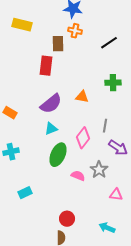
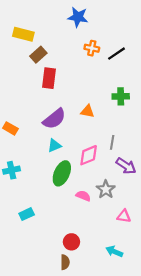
orange cross: (75, 31) -> (92, 48), moved
brown rectangle: (58, 44) -> (38, 55), moved, turned 49
pink diamond: (83, 138) -> (89, 155), turned 30

